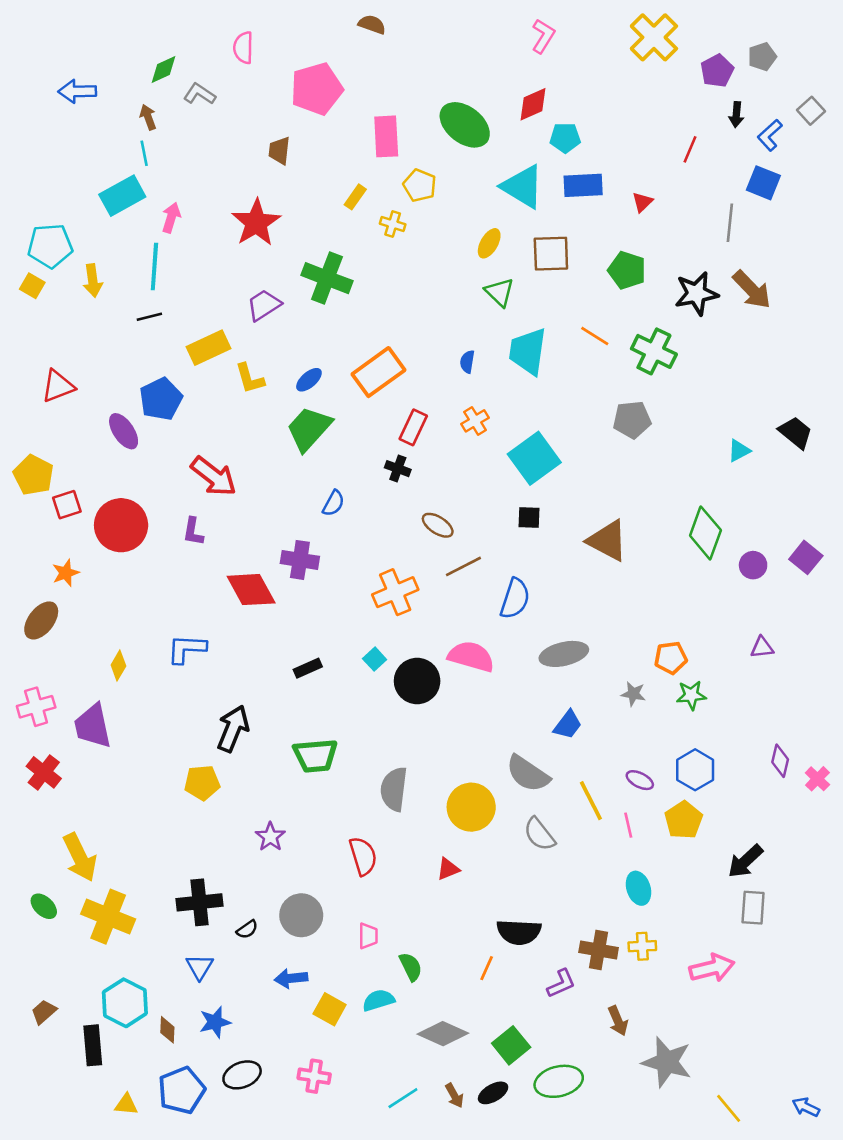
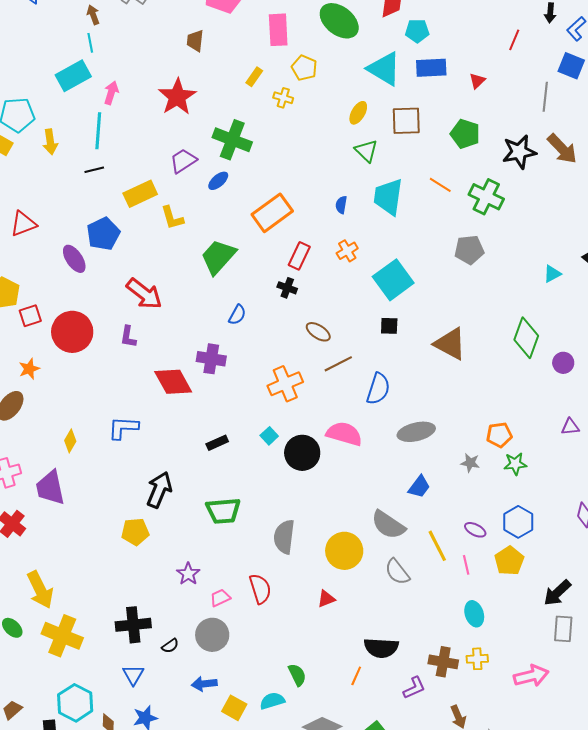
blue ellipse: (309, 380) -> (218, 181), moved
pink trapezoid: (368, 936) -> (220, 598), moved, turned -115

